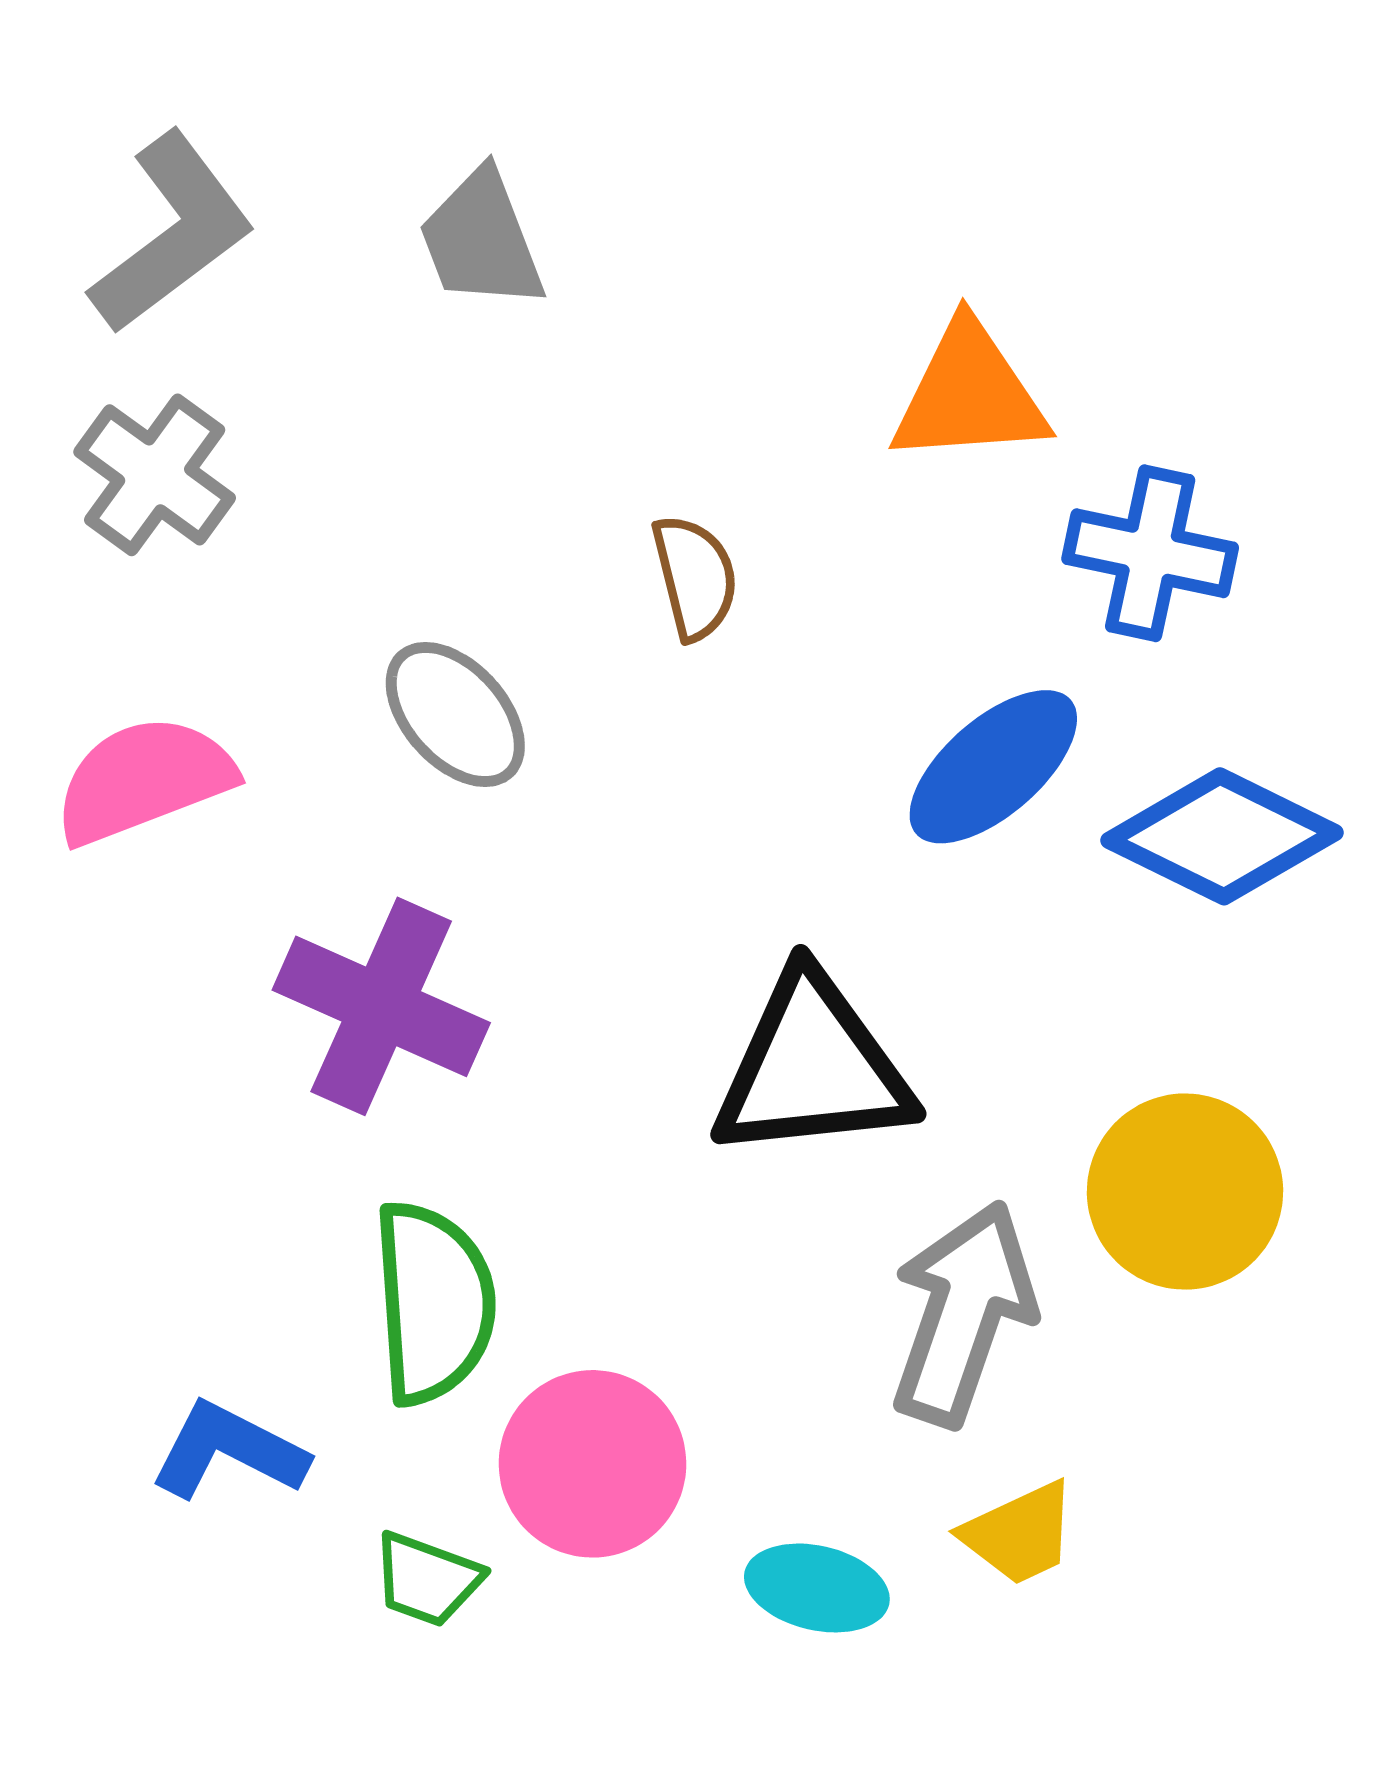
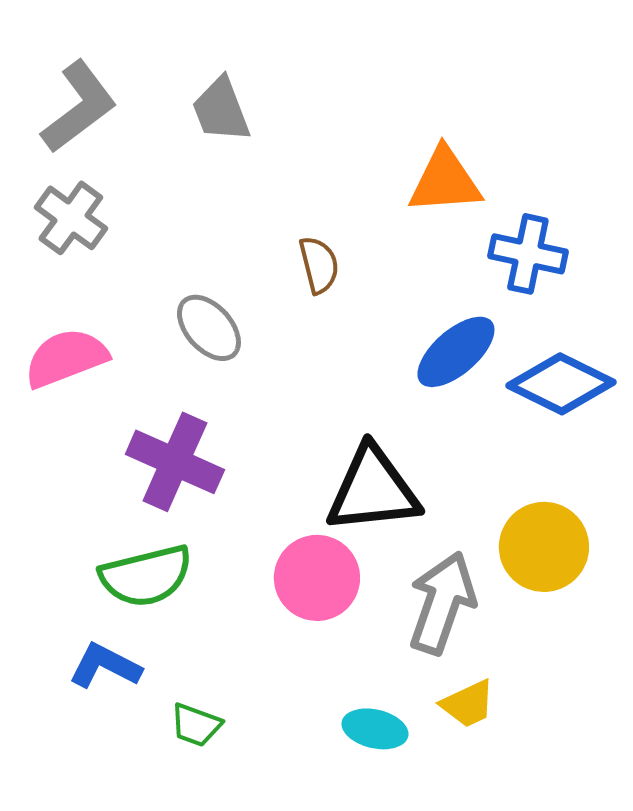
green semicircle: (433, 1303) -> (146, 576), moved, turned 80
pink circle: (593, 1464) -> (317, 578), moved

